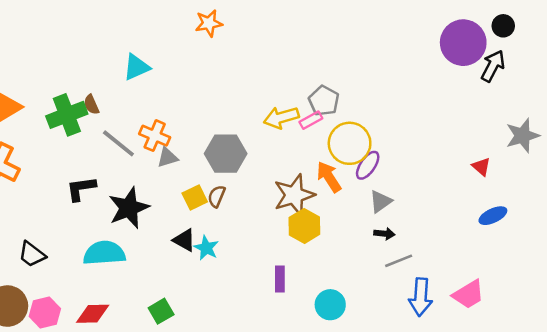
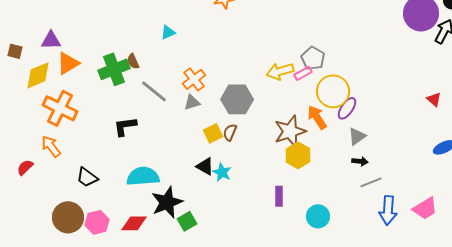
cyan triangle: (137, 67) -> (168, 32), size x0.7
orange cross: (155, 136) -> (194, 79), moved, turned 30
red triangle: (481, 167) -> (434, 99), moved
black star: (129, 208) -> (167, 202), moved

